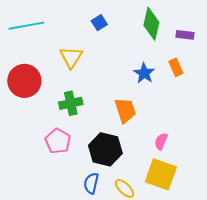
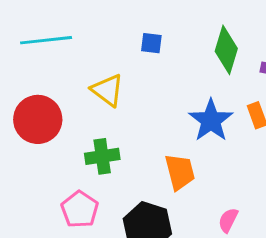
blue square: (99, 23) -> (151, 43), turned 35
yellow triangle: (71, 57) -> (107, 90), turned -30
blue star: (144, 73) -> (211, 120), size x1.4

